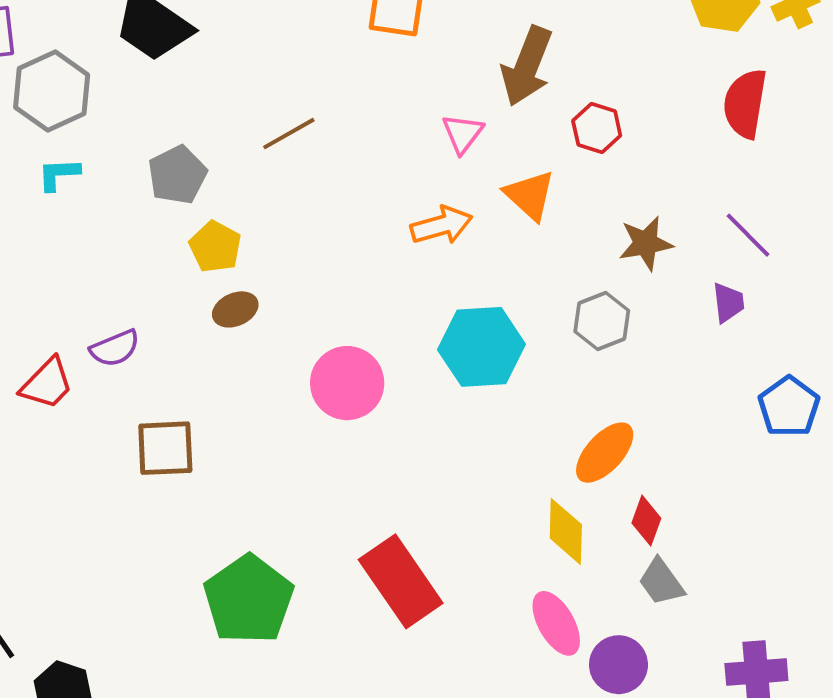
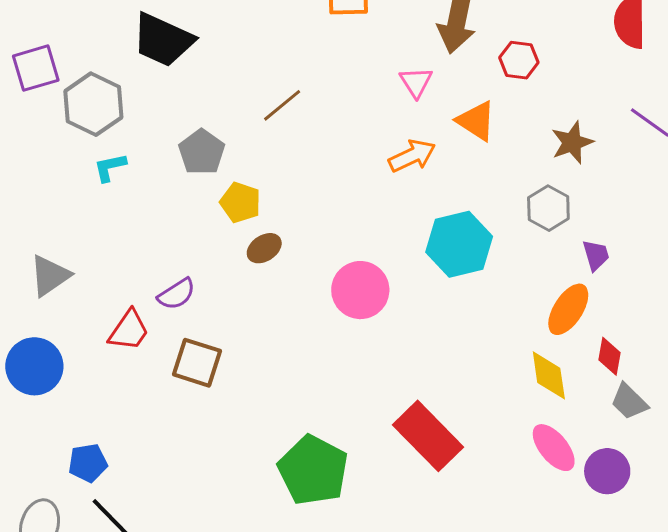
purple trapezoid: (728, 303) -> (596, 255), moved
brown square: (165, 448) -> (197, 363), moved, turned 30

